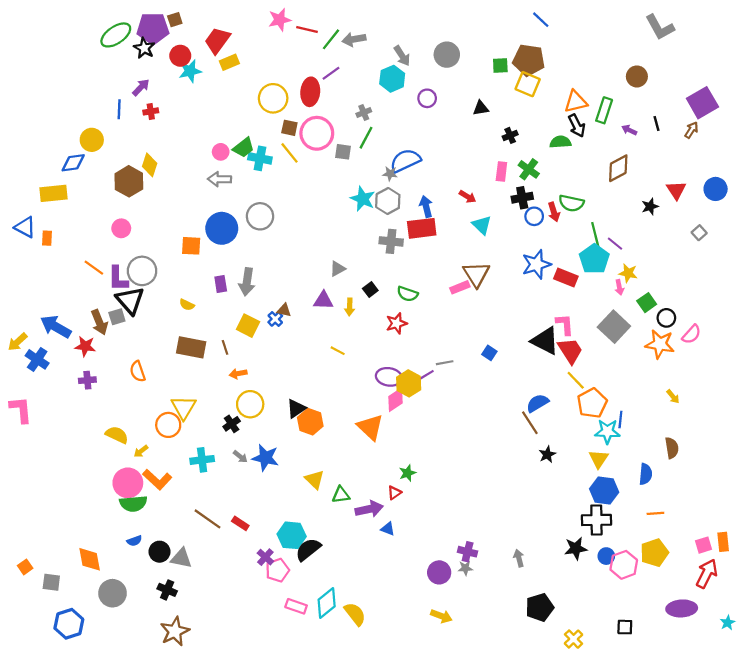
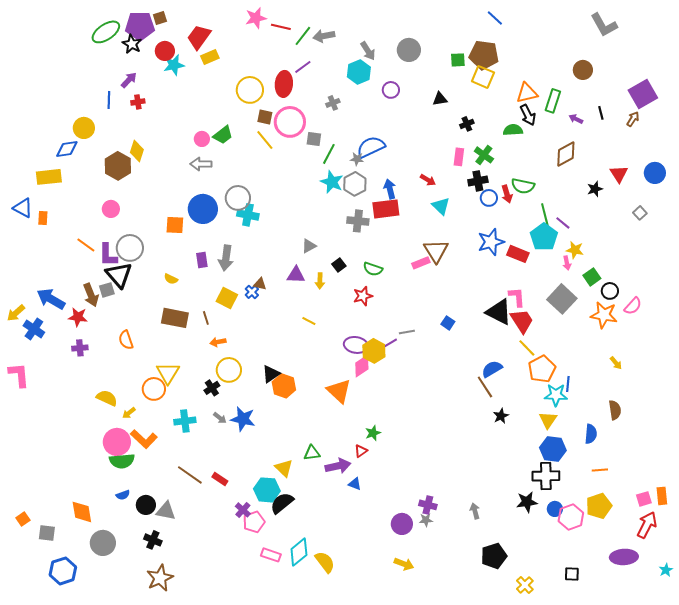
green line: (366, 138) -> (329, 154), moved
cyan cross: (260, 158) -> (248, 215), moved
yellow triangle: (315, 480) -> (284, 468), moved

